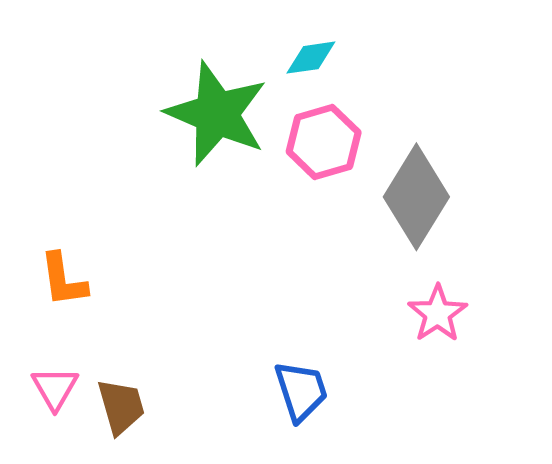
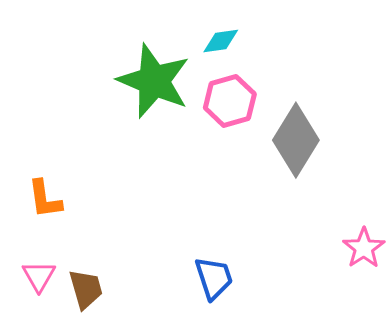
pink star: (438, 314) -> (364, 248), moved

